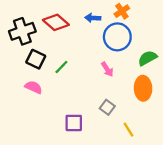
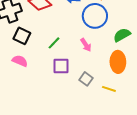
green line: (61, 67) -> (54, 43), moved
purple square: (74, 123) -> (61, 66), moved
yellow line: (128, 130) -> (109, 89), moved, turned -40

